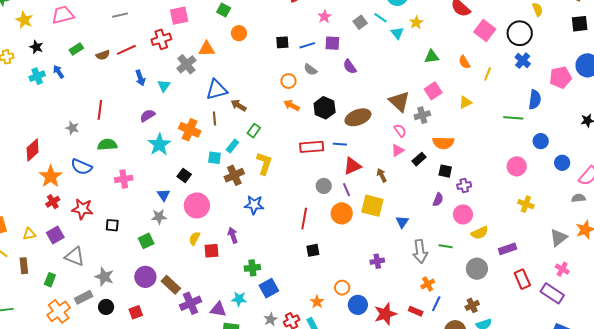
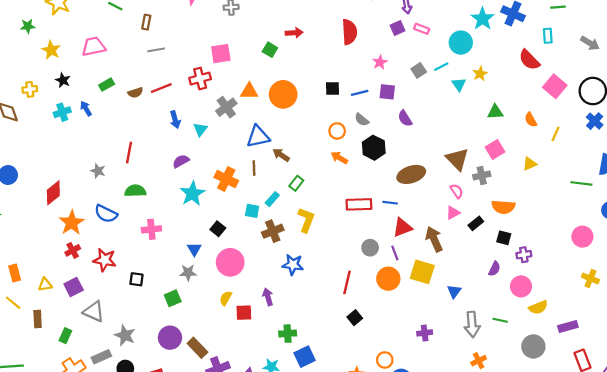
cyan line: (380, 18) -> (441, 67), turned -64
orange circle: (239, 33) -> (283, 94), moved, size x1.6
black hexagon: (325, 108) -> (374, 148), moved
brown arrow: (382, 175) -> (434, 239), size x1.6
black square: (313, 250) -> (355, 318), turned -32

